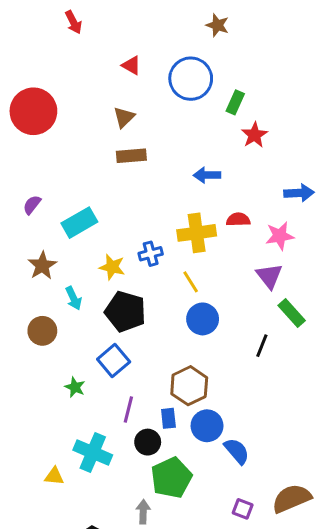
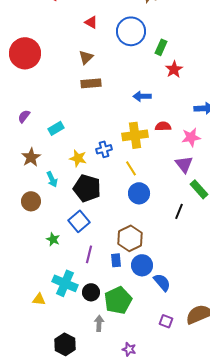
cyan rectangle: (79, 223) -> (56, 128), size x0.7
black circle: (148, 442) -> (91, 292), moved

